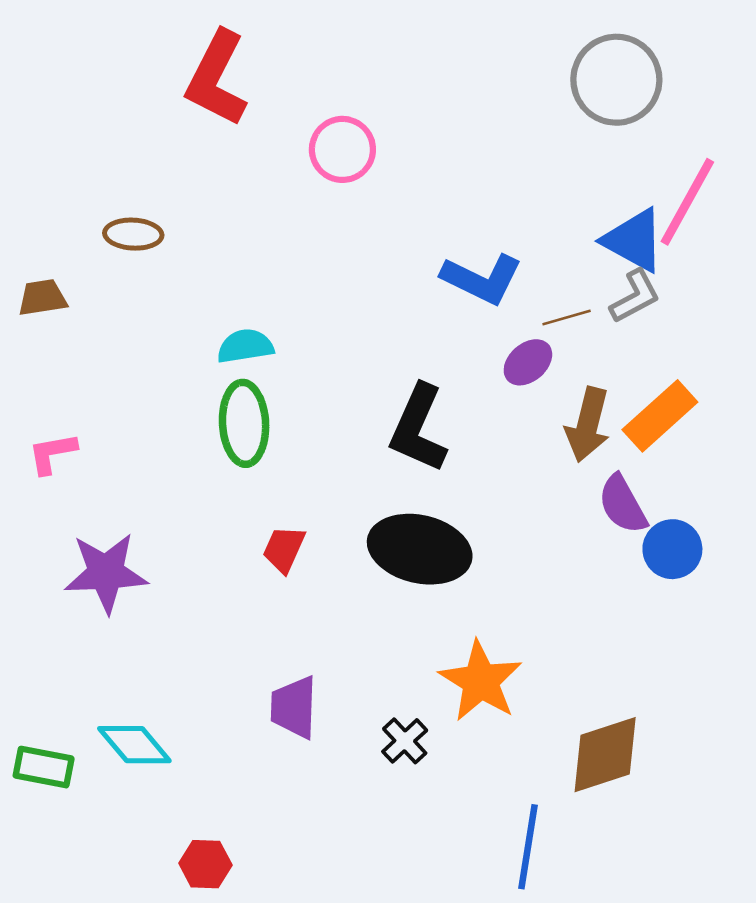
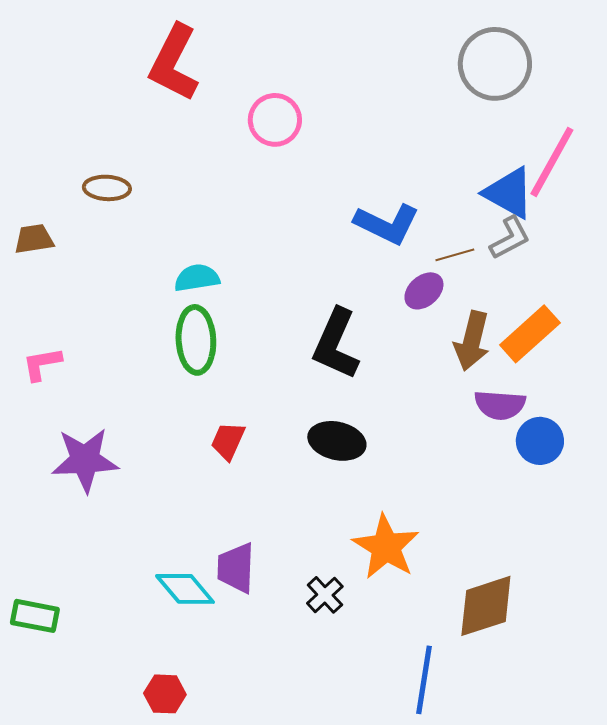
purple semicircle: (623, 504) -> (500, 405), turned -57
black ellipse: (420, 549) -> (337, 441), size x0.7
cyan diamond: (134, 745) -> (185, 589), moved

